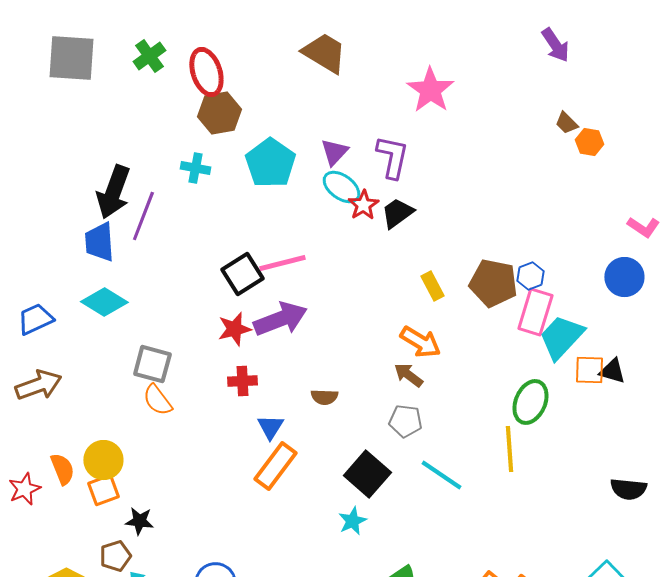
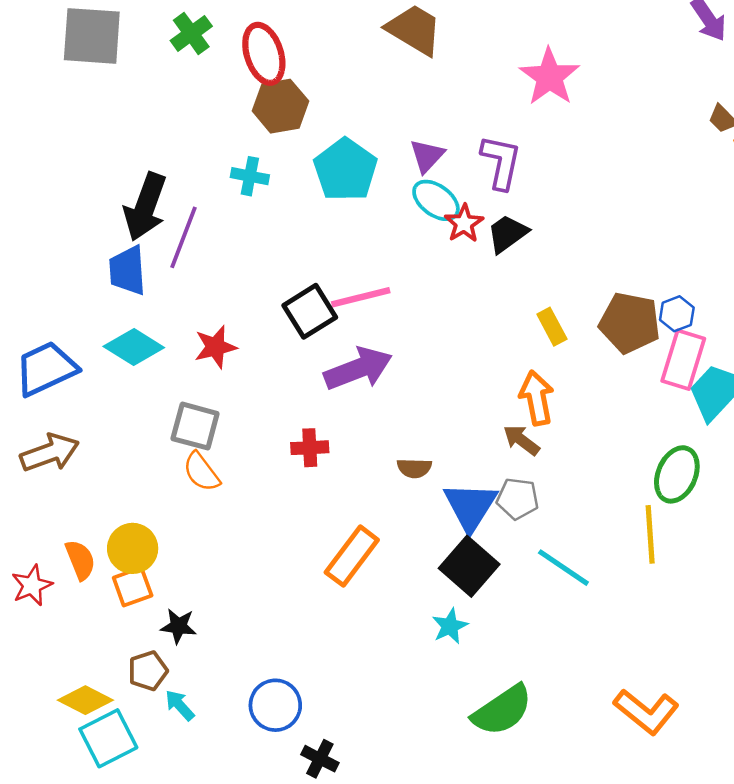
blue trapezoid: (35, 319) -> (46, 369), size x1.4
red star: (234, 329) -> (215, 347), moved
orange arrow: (420, 342) -> (537, 398), turned -132
blue triangle: (270, 427) -> (470, 506), moved, size x1.6

